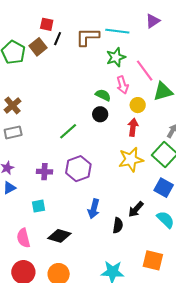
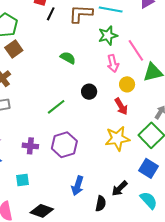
brown square: (38, 47) -> (14, 49), moved
green semicircle: (103, 95) -> (68, 58), moved
red arrow: (133, 127) -> (121, 106), turned 138

